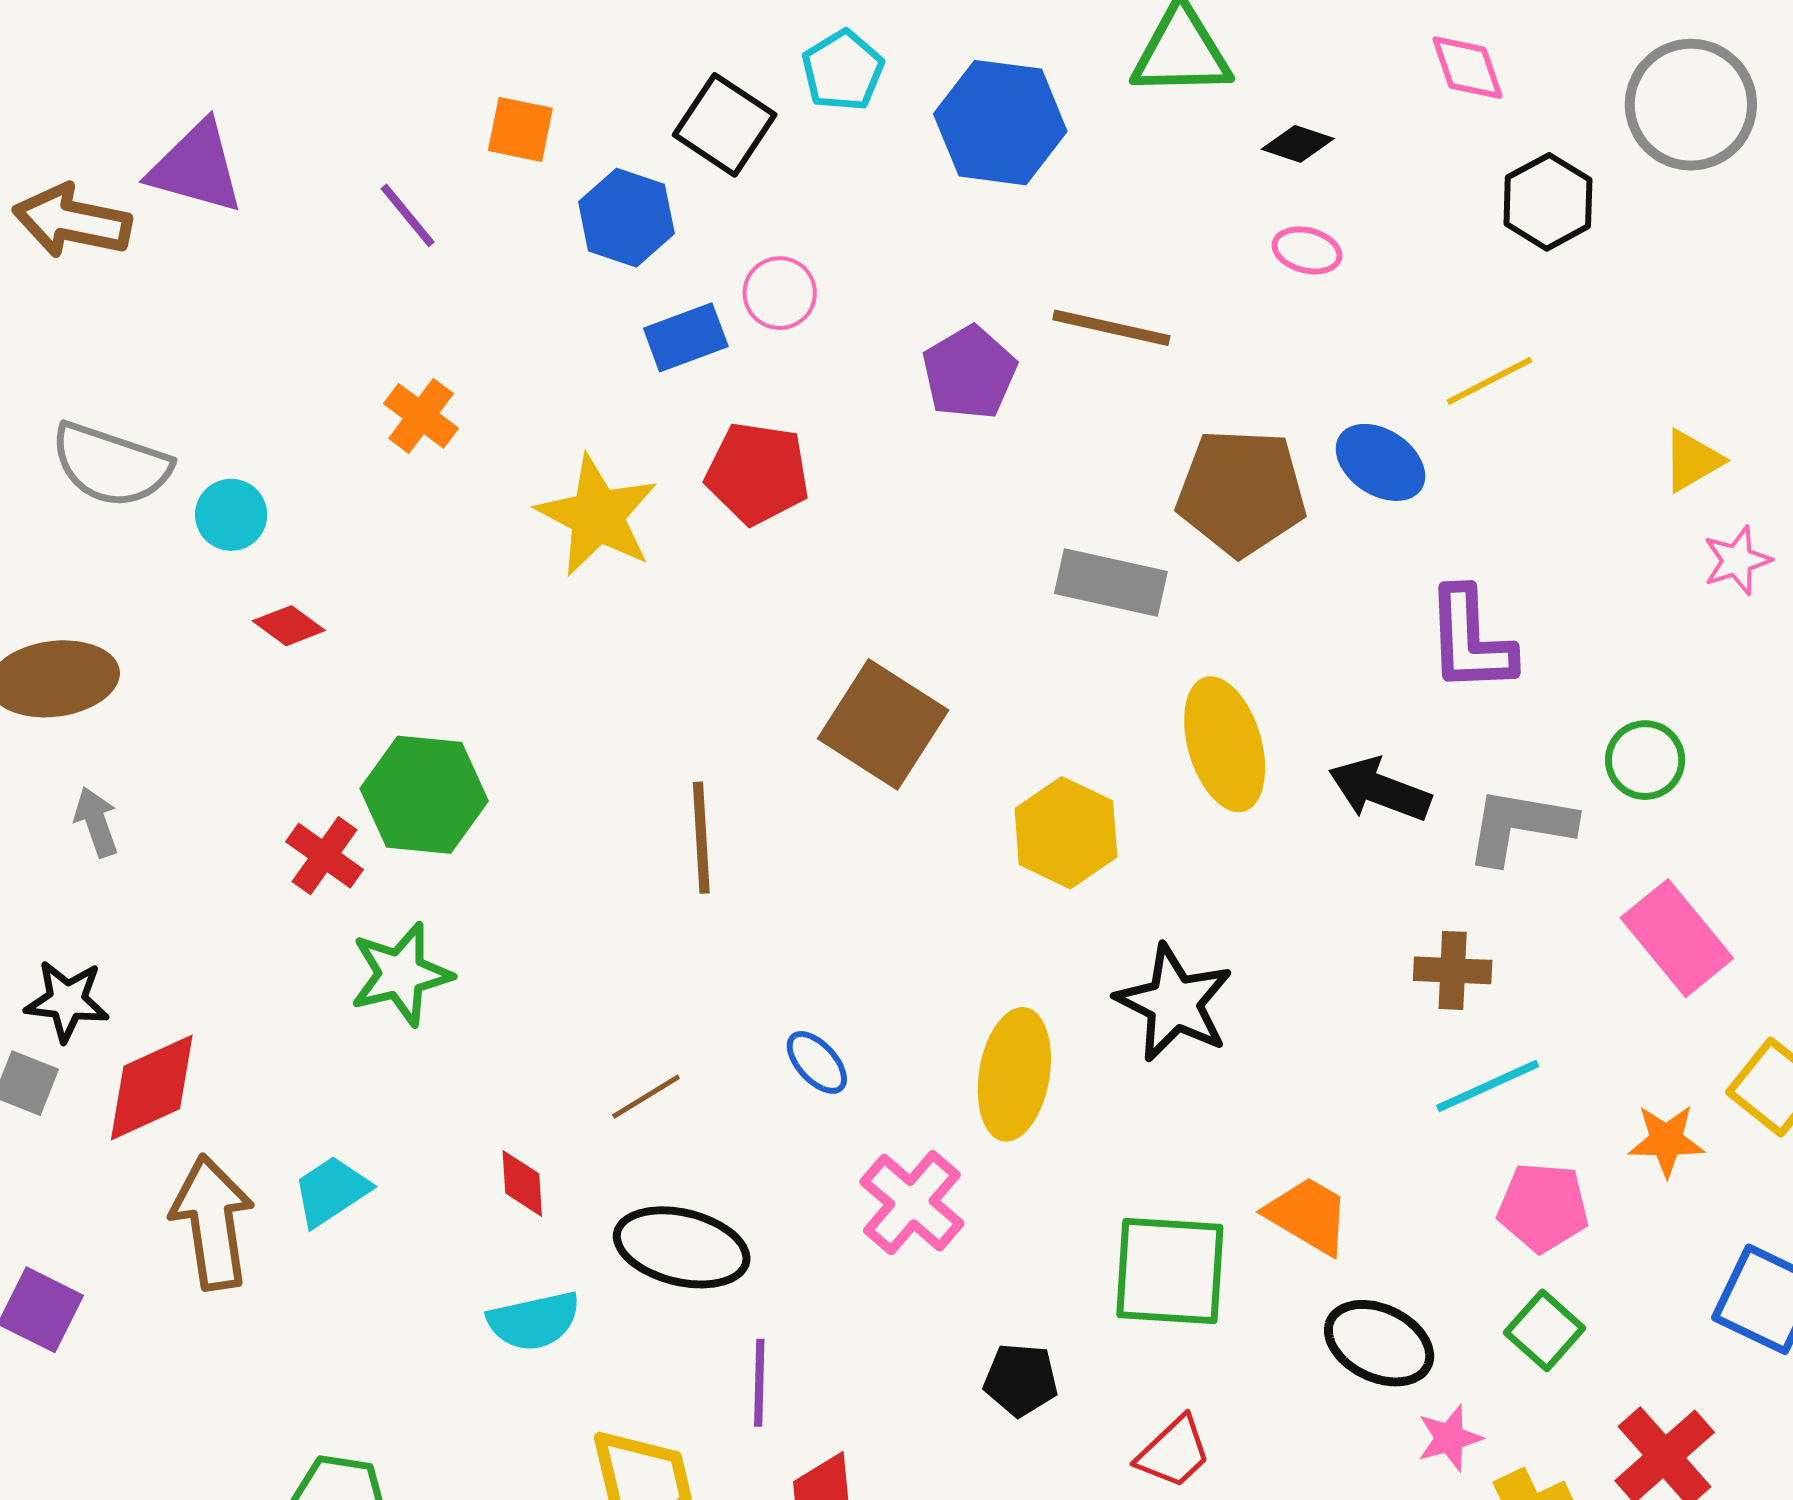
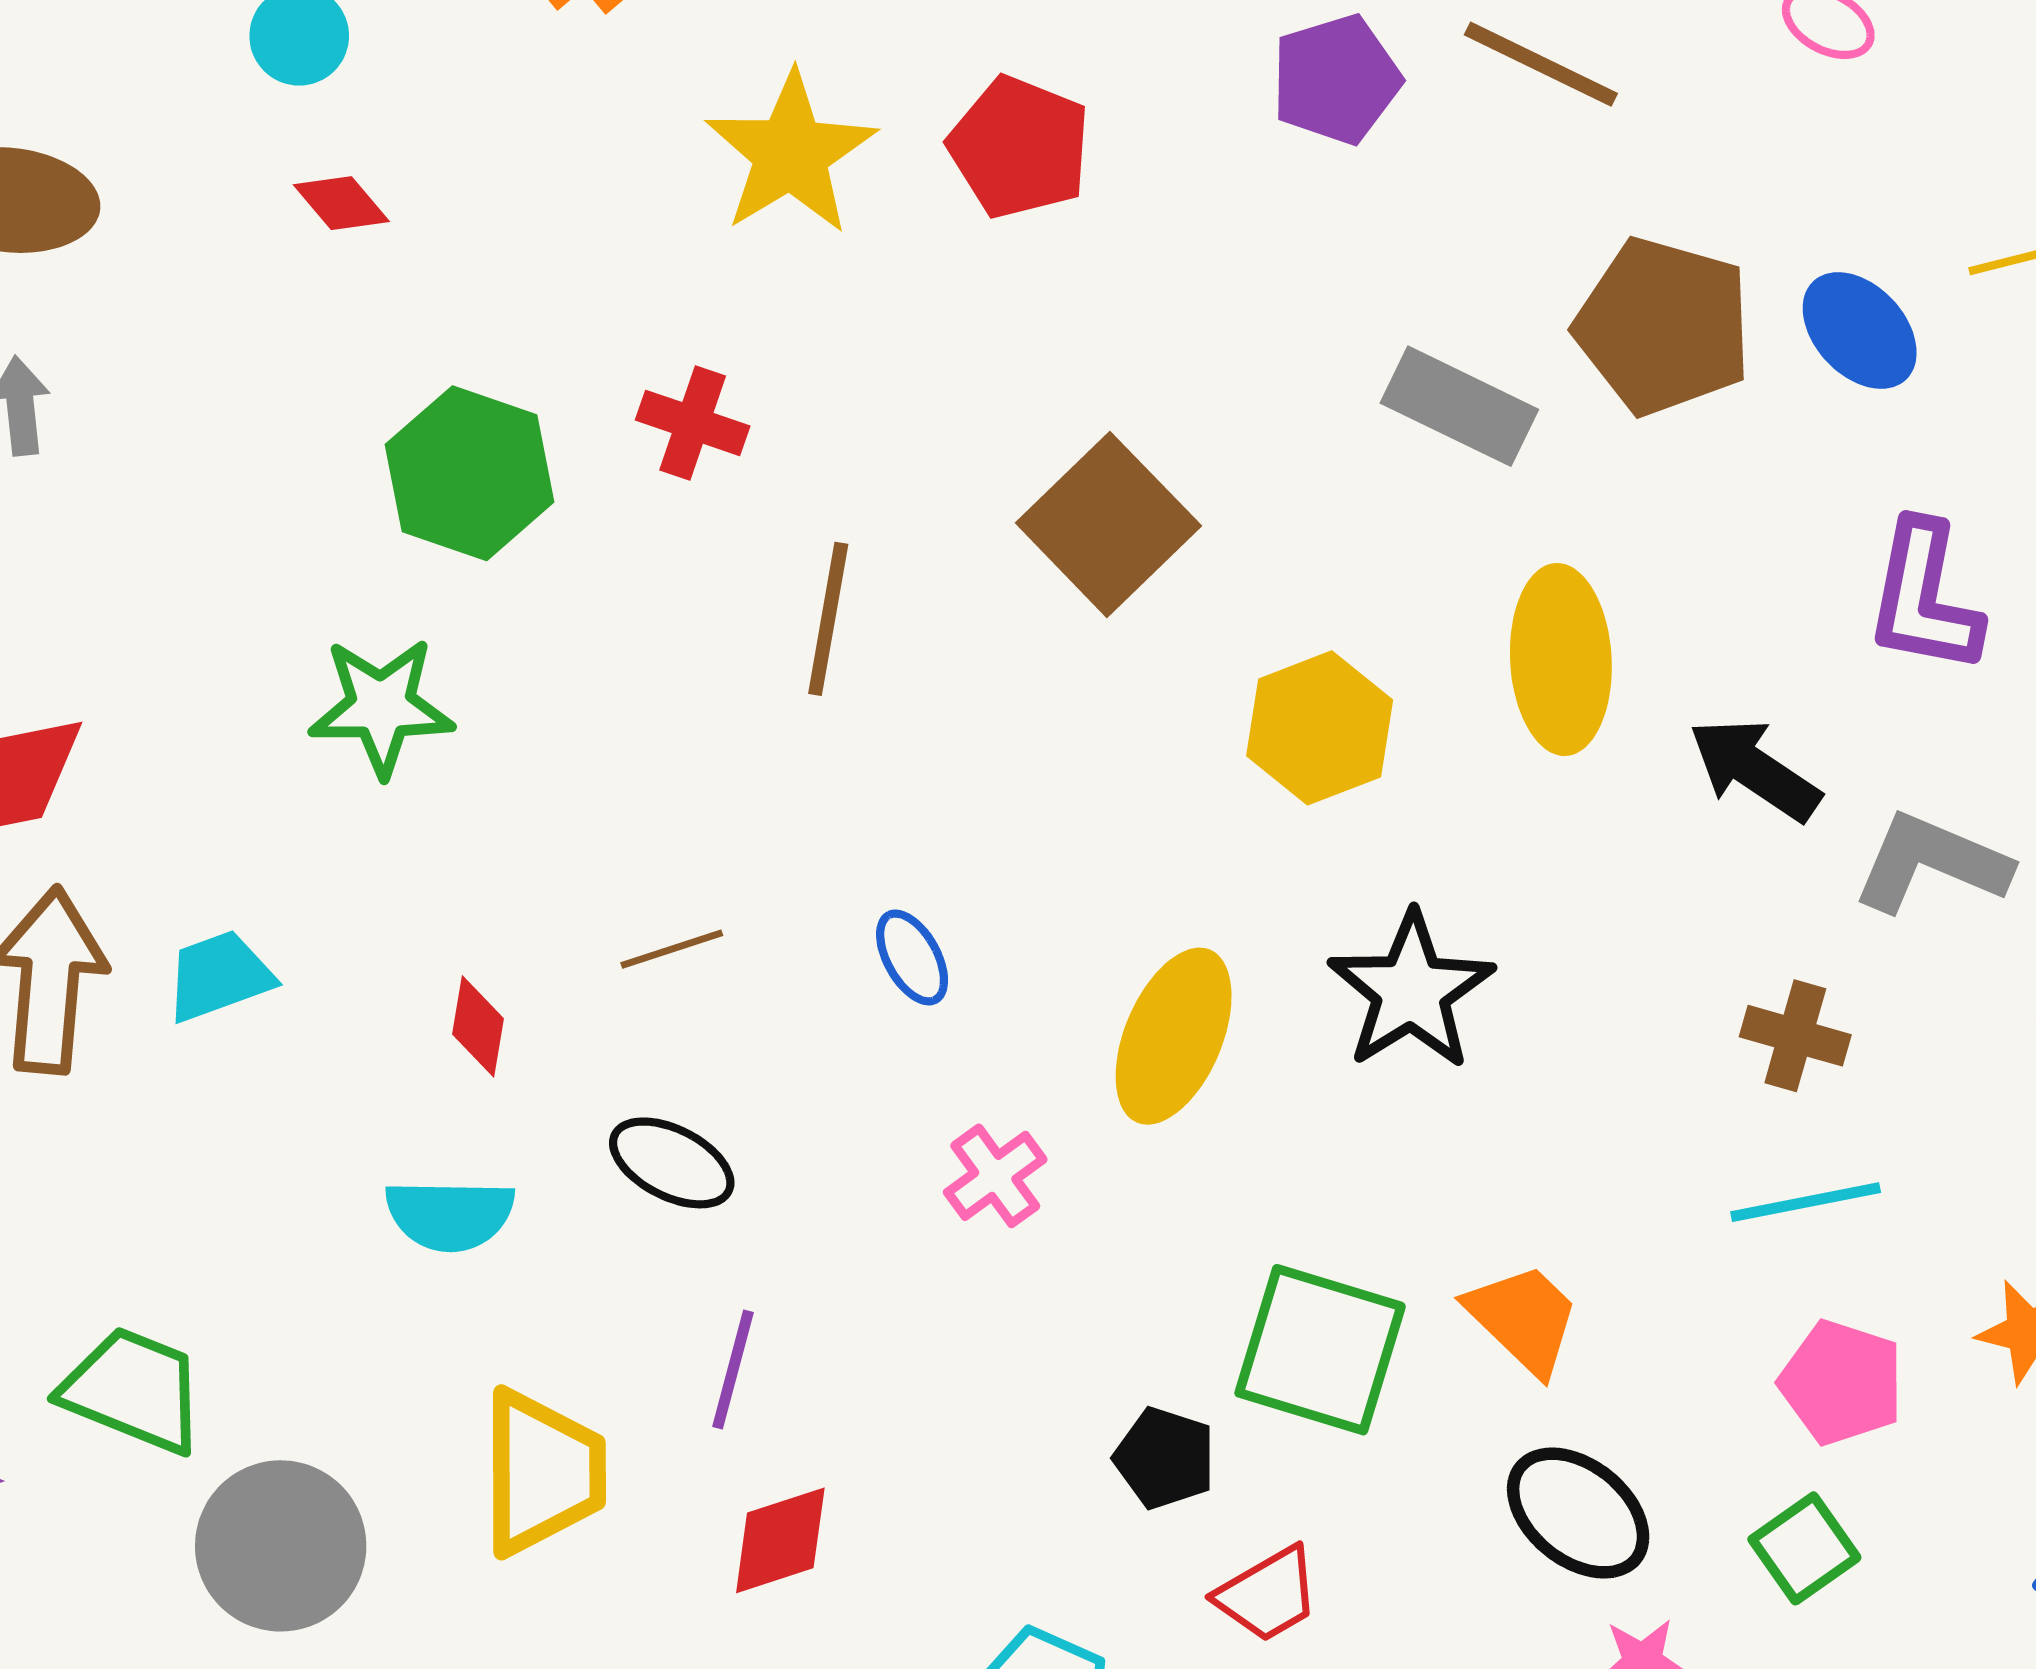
red cross: (325, 856) -> (693, 423), moved, turned -30
pink cross: (912, 1203) -> (995, 1176), size x0.7
black ellipse: (682, 1247) -> (672, 1163), size x0.7
black pentagon: (1021, 1380) -> (1165, 1458), moved

